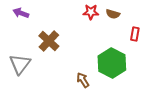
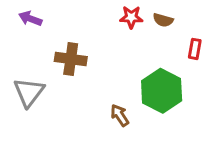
brown cross: (49, 41) -> (71, 59), turned -35

